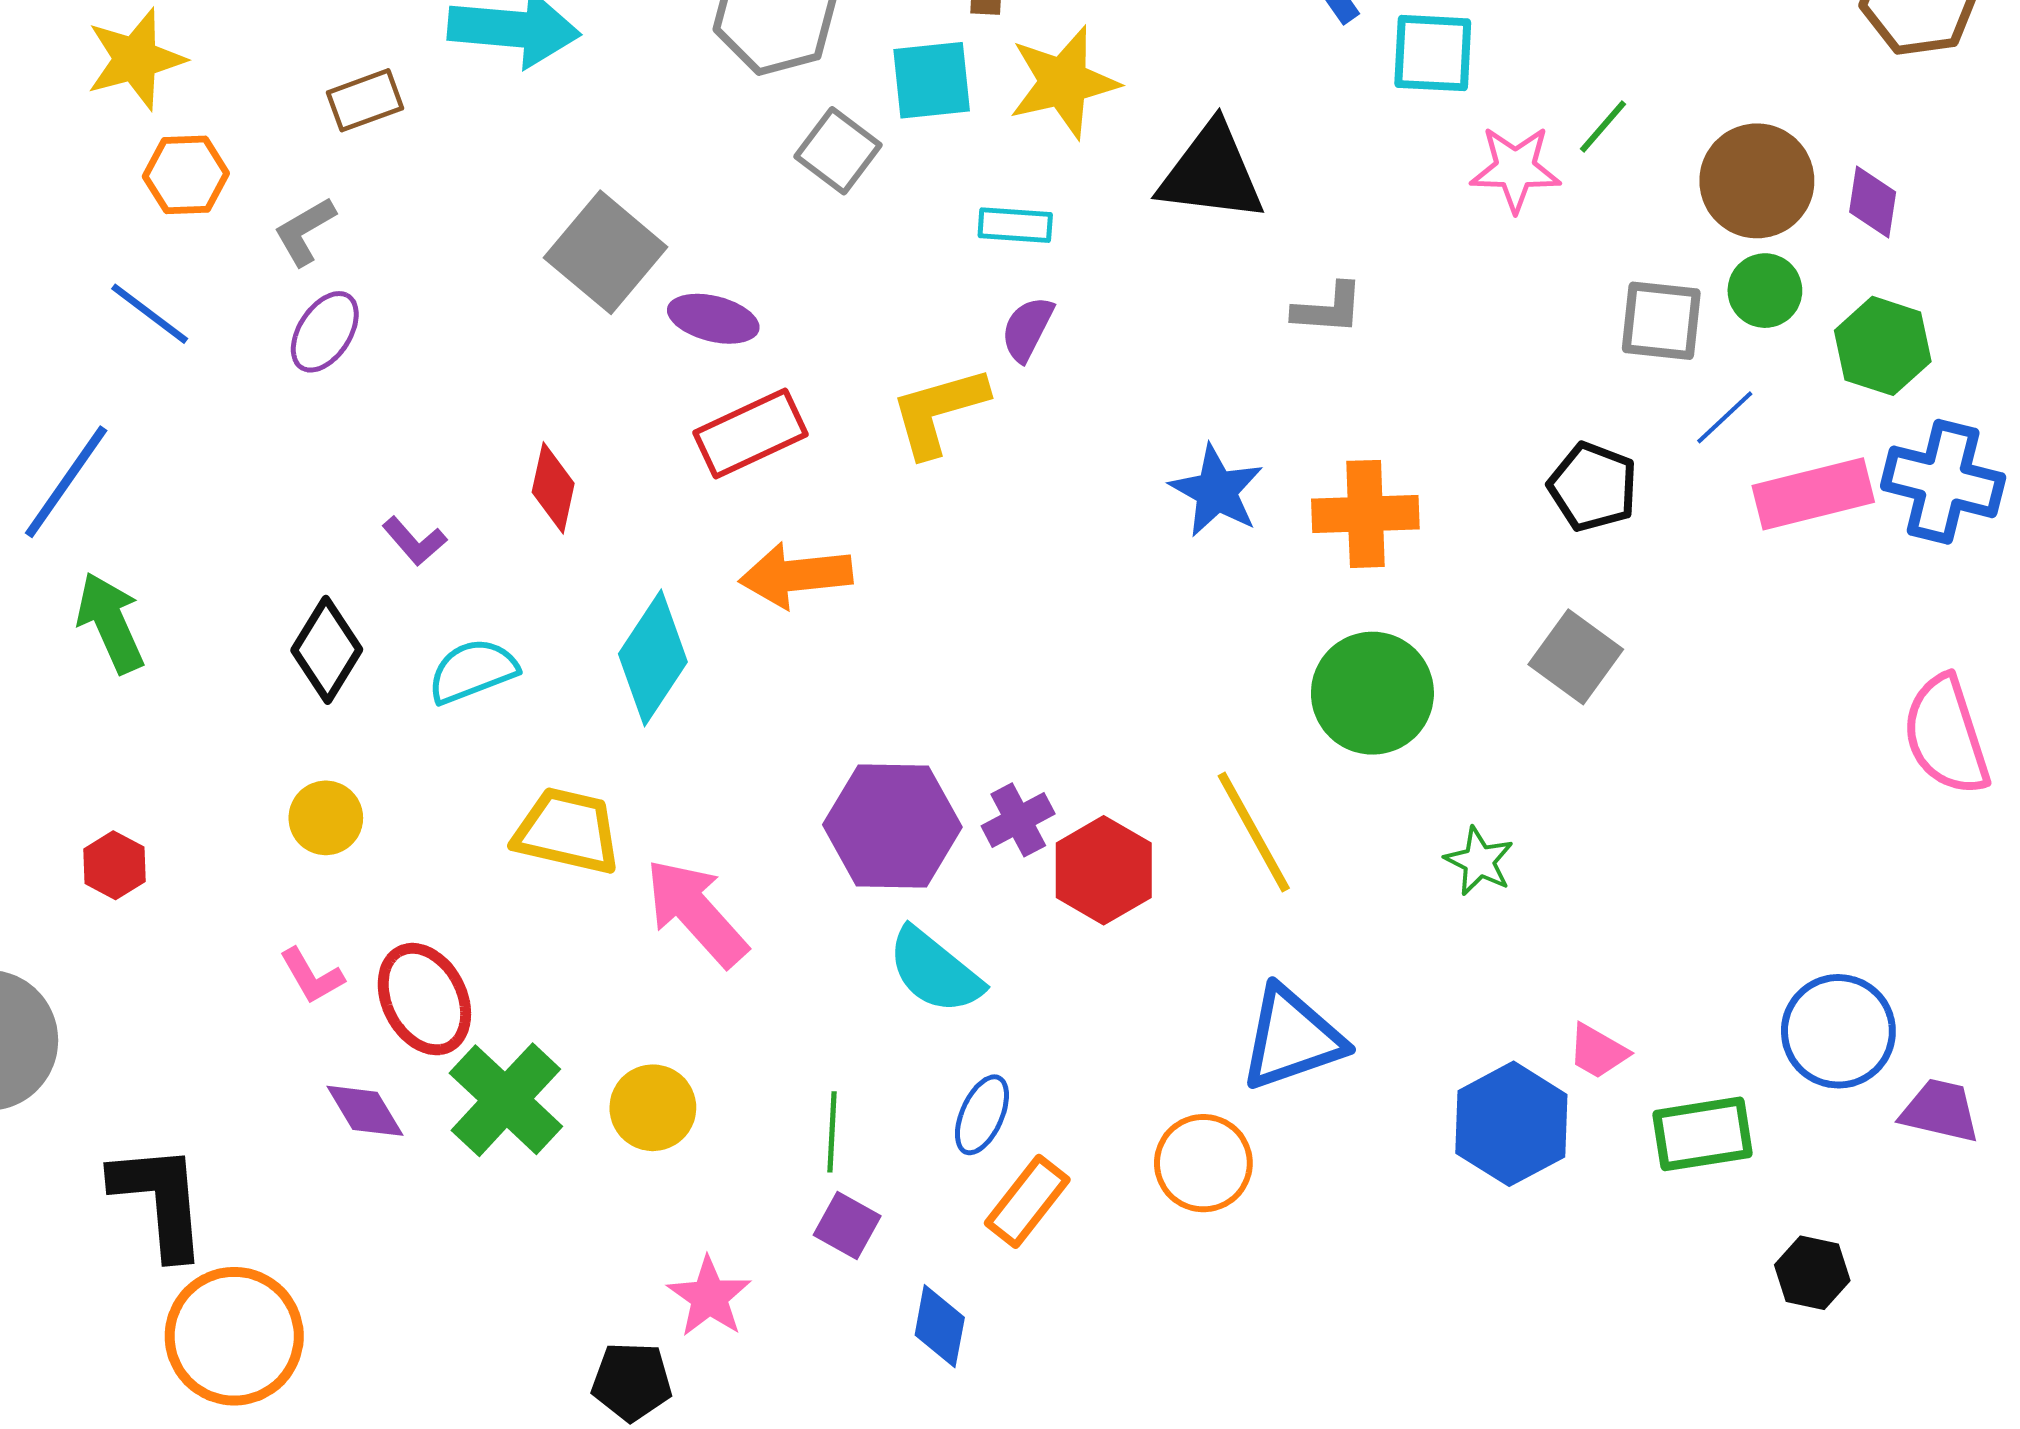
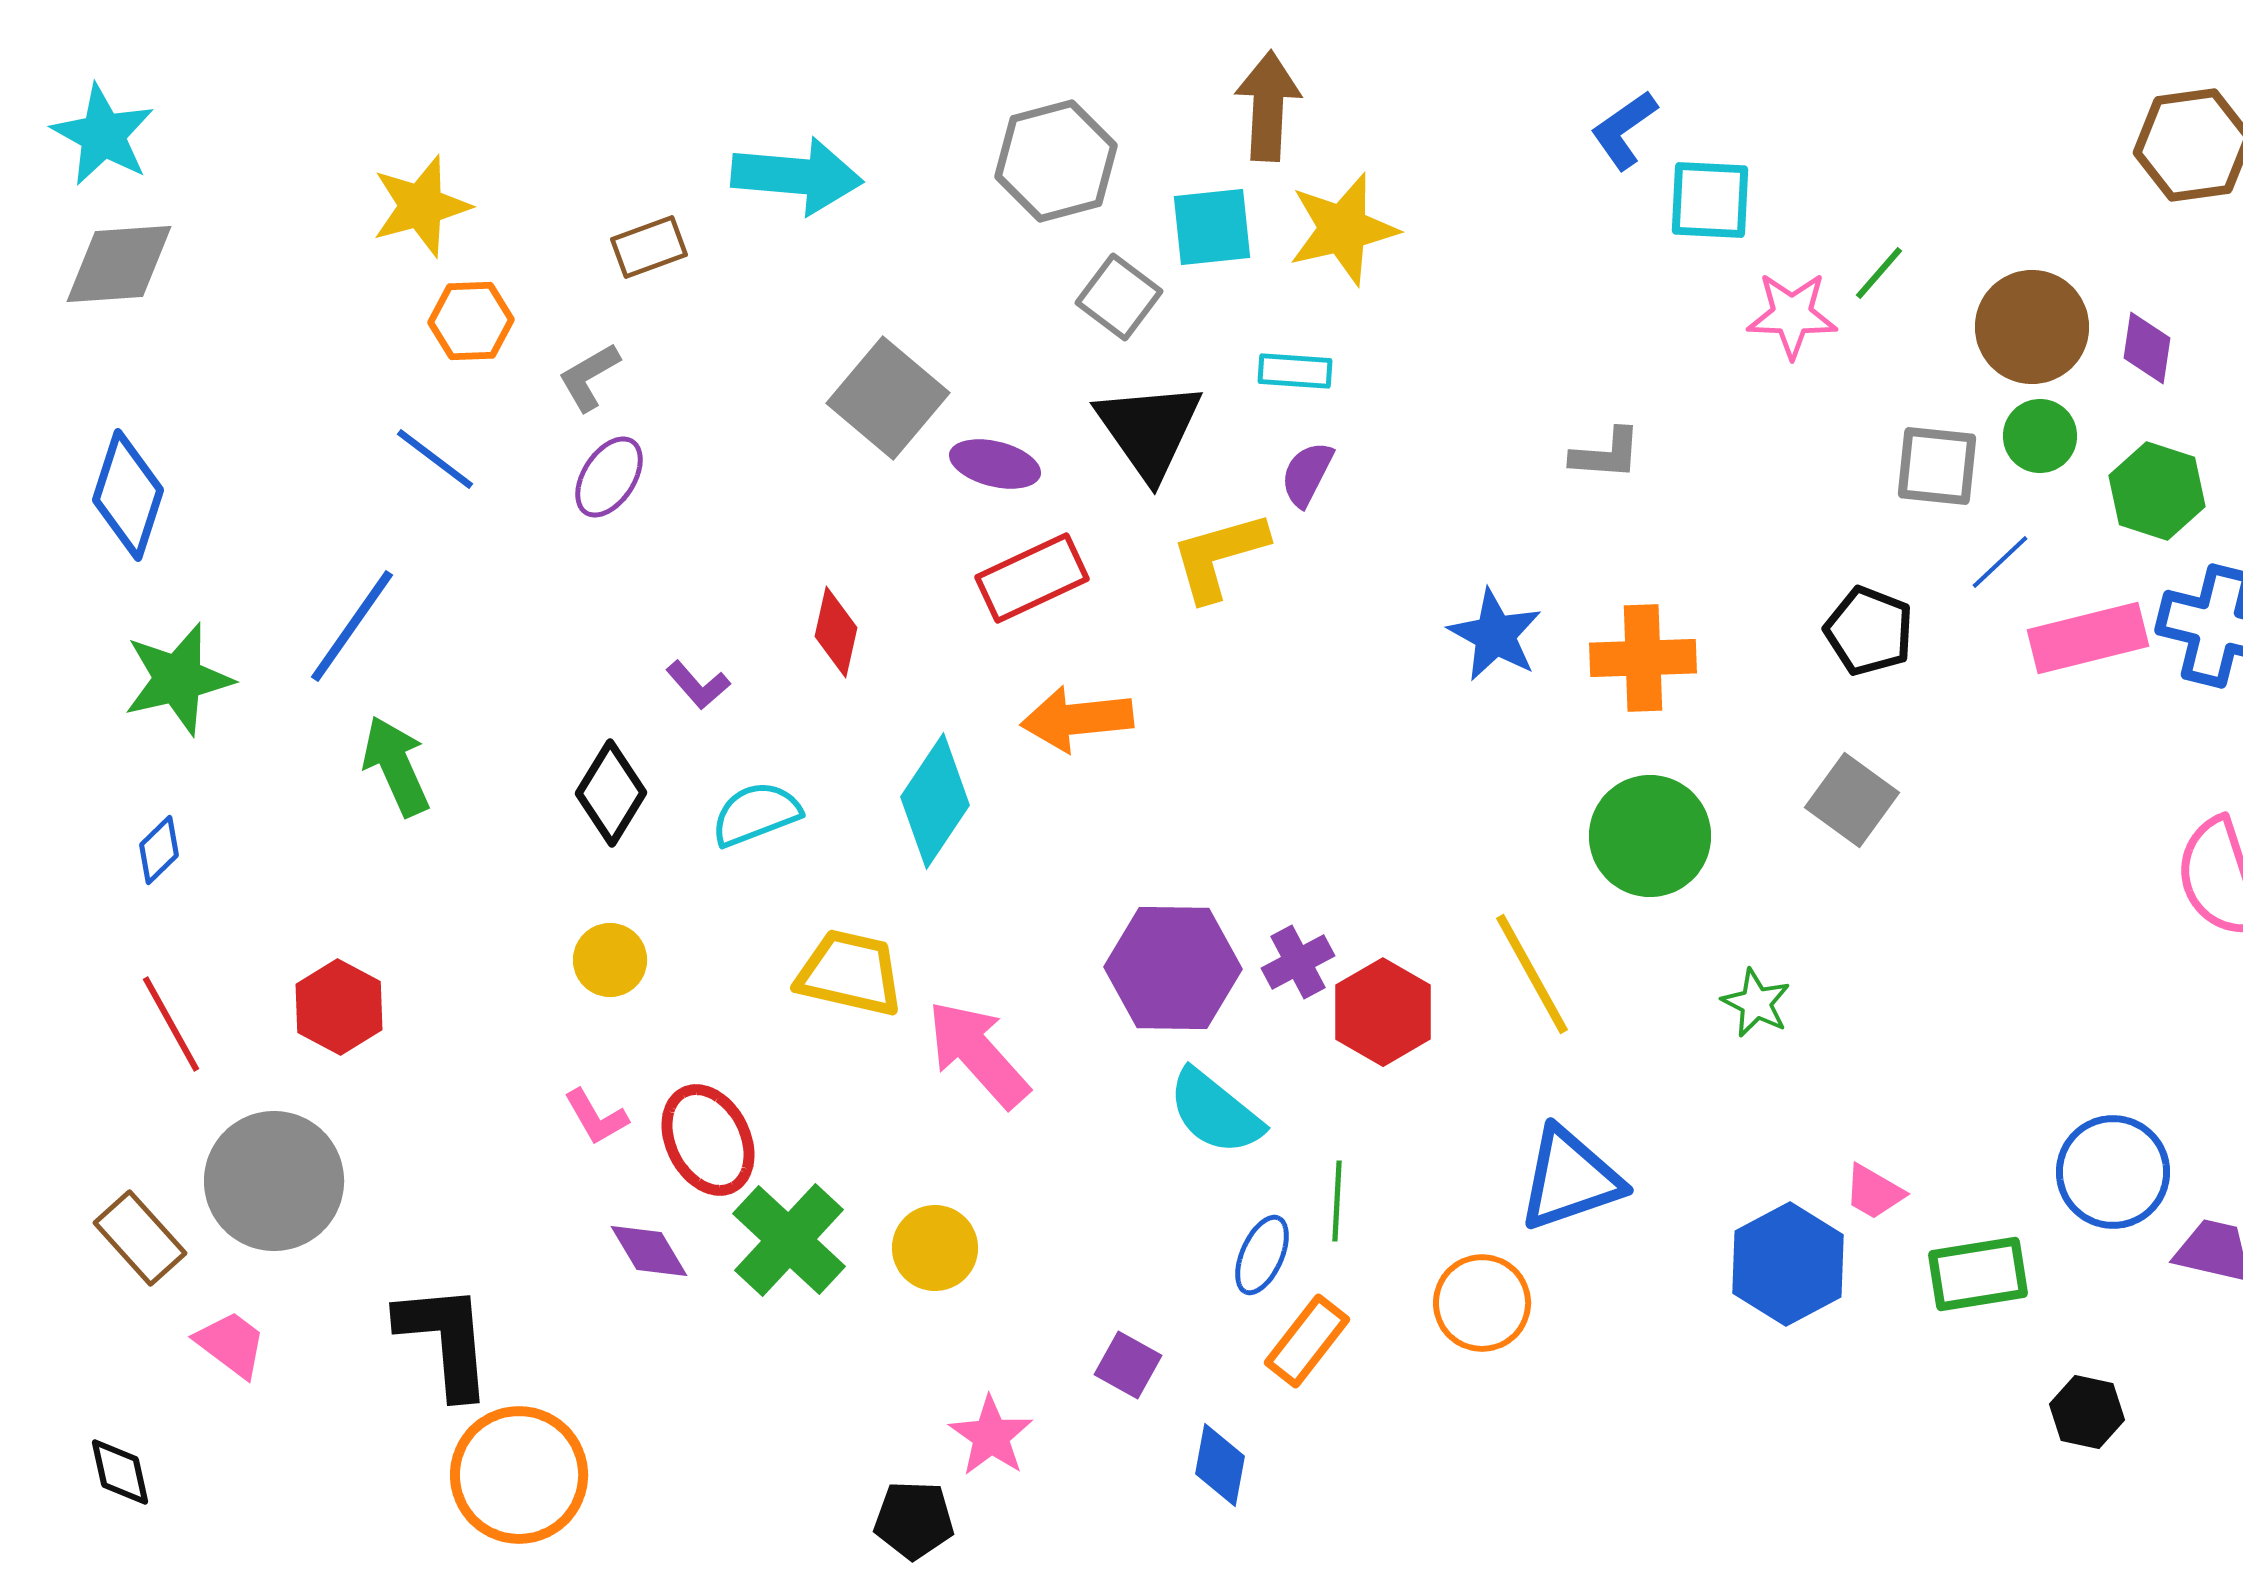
black triangle: (1211, 173) -> (1149, 430), moved, turned 48
red hexagon: (114, 865) -> (339, 1007), moved, size x1.4
green line: (832, 1132) -> (1337, 1201), moved

